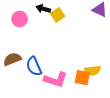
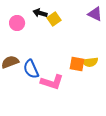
yellow semicircle: (93, 70) -> (90, 62), moved
orange square: (82, 78) -> (77, 64), moved

